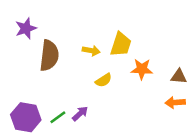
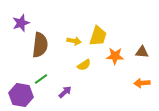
brown triangle: (179, 77) -> (142, 52), moved
green line: (58, 117) -> (41, 79), moved

